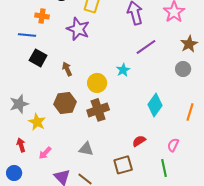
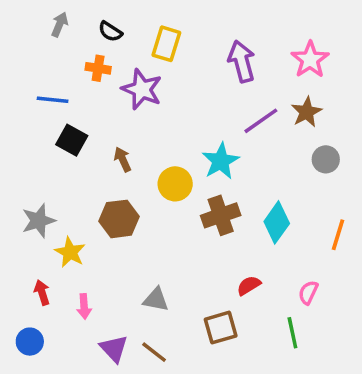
orange cross: (42, 16) -> (98, 68), moved
brown star: (189, 44) -> (306, 112), moved
cyan star: (123, 70) -> (221, 161), size x1.5
brown cross: (98, 110) -> (221, 215), moved
pink arrow: (45, 153) -> (84, 306), turned -48

